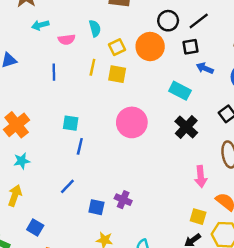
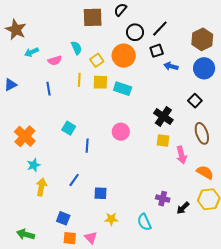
cyan rectangle: (180, 91) -> (123, 89), moved
pink circle: (132, 122) -> (121, 132), moved, size x0.7
cyan square: (71, 123) -> (69, 128), turned 32
blue line: (80, 146) -> (87, 146), moved
yellow arrow: (15, 196) -> (41, 187), moved
purple cross: (123, 200) -> (163, 199), moved
yellow square: (198, 217) -> (163, 140), moved
blue square: (35, 227) -> (63, 218), moved

